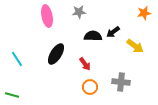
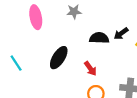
gray star: (79, 12) -> (74, 12), moved
pink ellipse: (47, 16) -> (36, 17), moved

